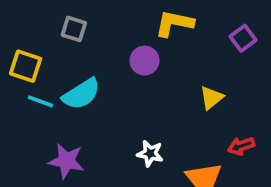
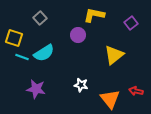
gray square: (74, 29) -> (40, 18), turned 32
yellow triangle: (211, 98) -> (114, 55), size x1.5
red arrow: (241, 146) -> (136, 91), moved, turned 32

